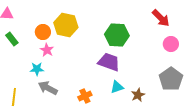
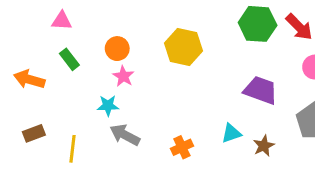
yellow hexagon: (66, 25) -> (184, 47), moved
green hexagon: (117, 35) -> (258, 24), moved
purple trapezoid: (109, 62) -> (261, 90), moved

